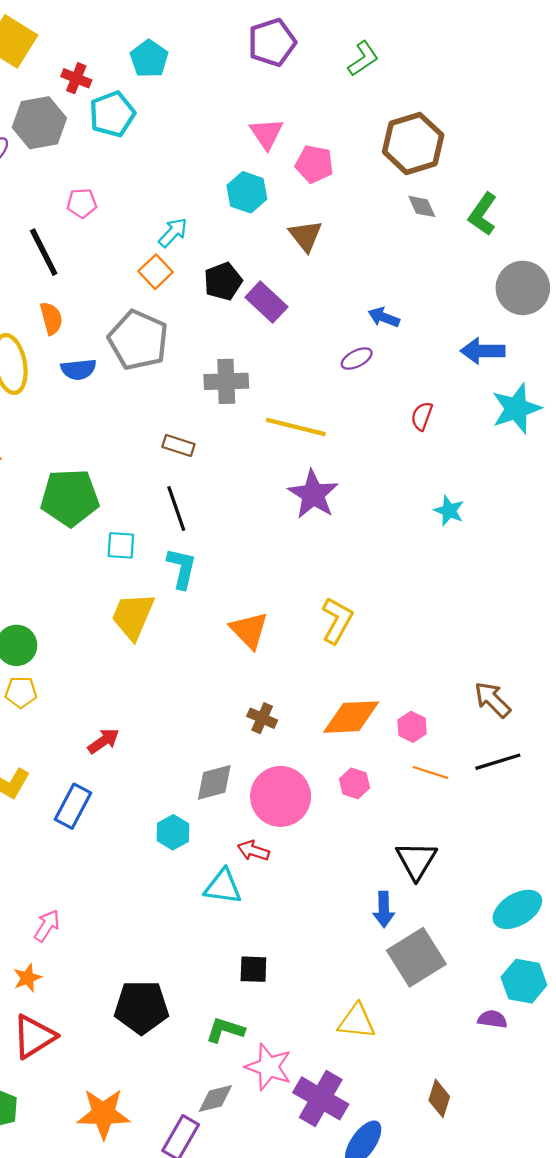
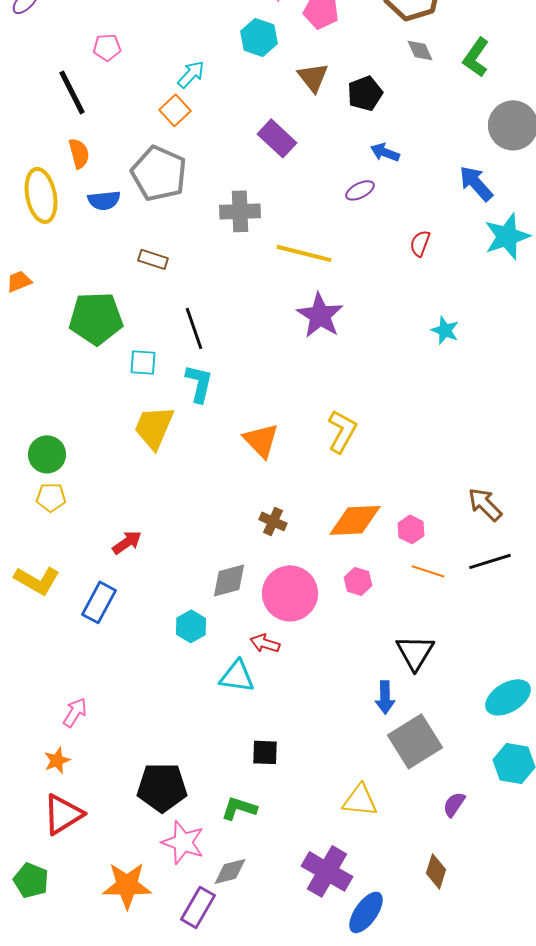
black pentagon: (223, 281) -> (365, 93), moved
blue arrow: (483, 351) -> (476, 183), turned 48
brown rectangle: (178, 445) -> (153, 259), moved
purple semicircle: (492, 1019) -> (454, 804), moved, turned -64
pink star: (269, 1067) -> (183, 842), moved

